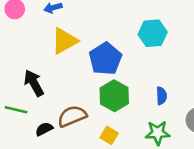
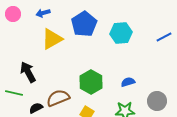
blue pentagon: (105, 59) -> (84, 24), moved
blue semicircle: (161, 96) -> (128, 82), turned -104

